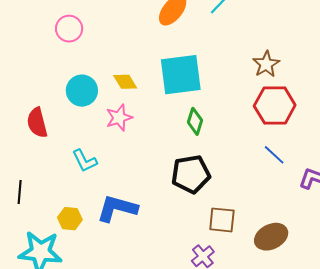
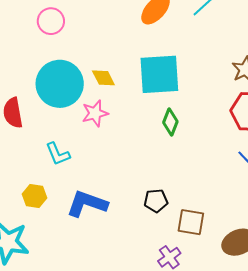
cyan circle: (82, 91) -> (60, 84), size x1.5
black pentagon: (191, 174) -> (156, 201), moved, size x0.6
yellow hexagon: (70, 219) -> (35, 196), moved

